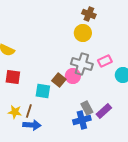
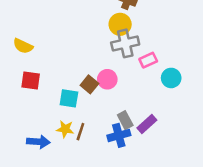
gray cross: (82, 64) -> (125, 43), moved, turned -30
brown line: (29, 111) -> (80, 132), moved
yellow star: (15, 112) -> (65, 129), moved
blue arrow: (32, 125) -> (38, 142), moved

